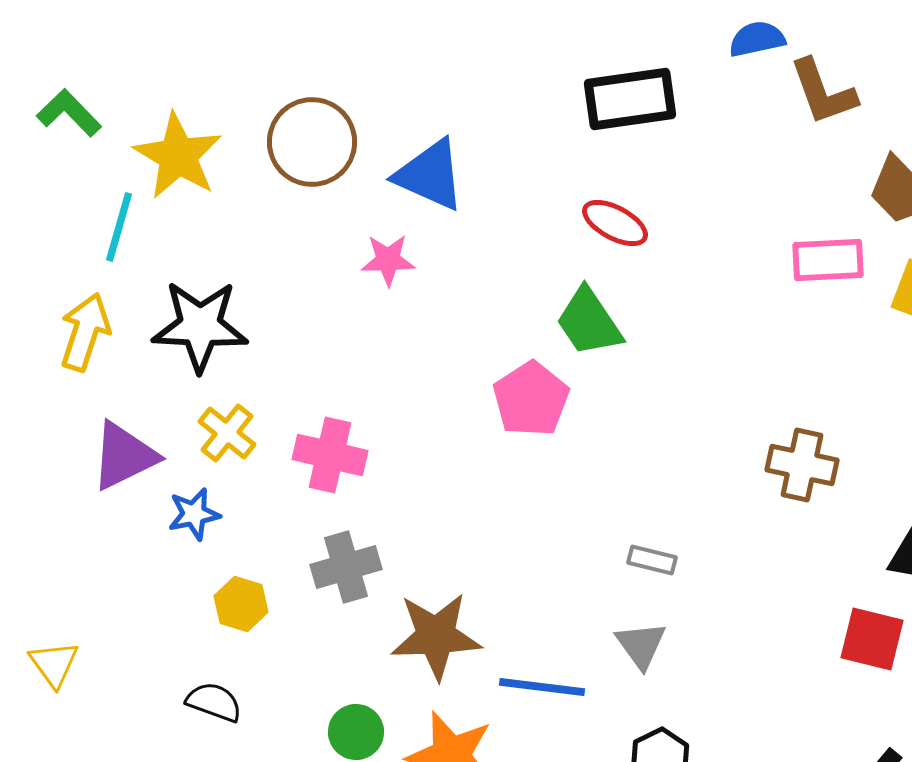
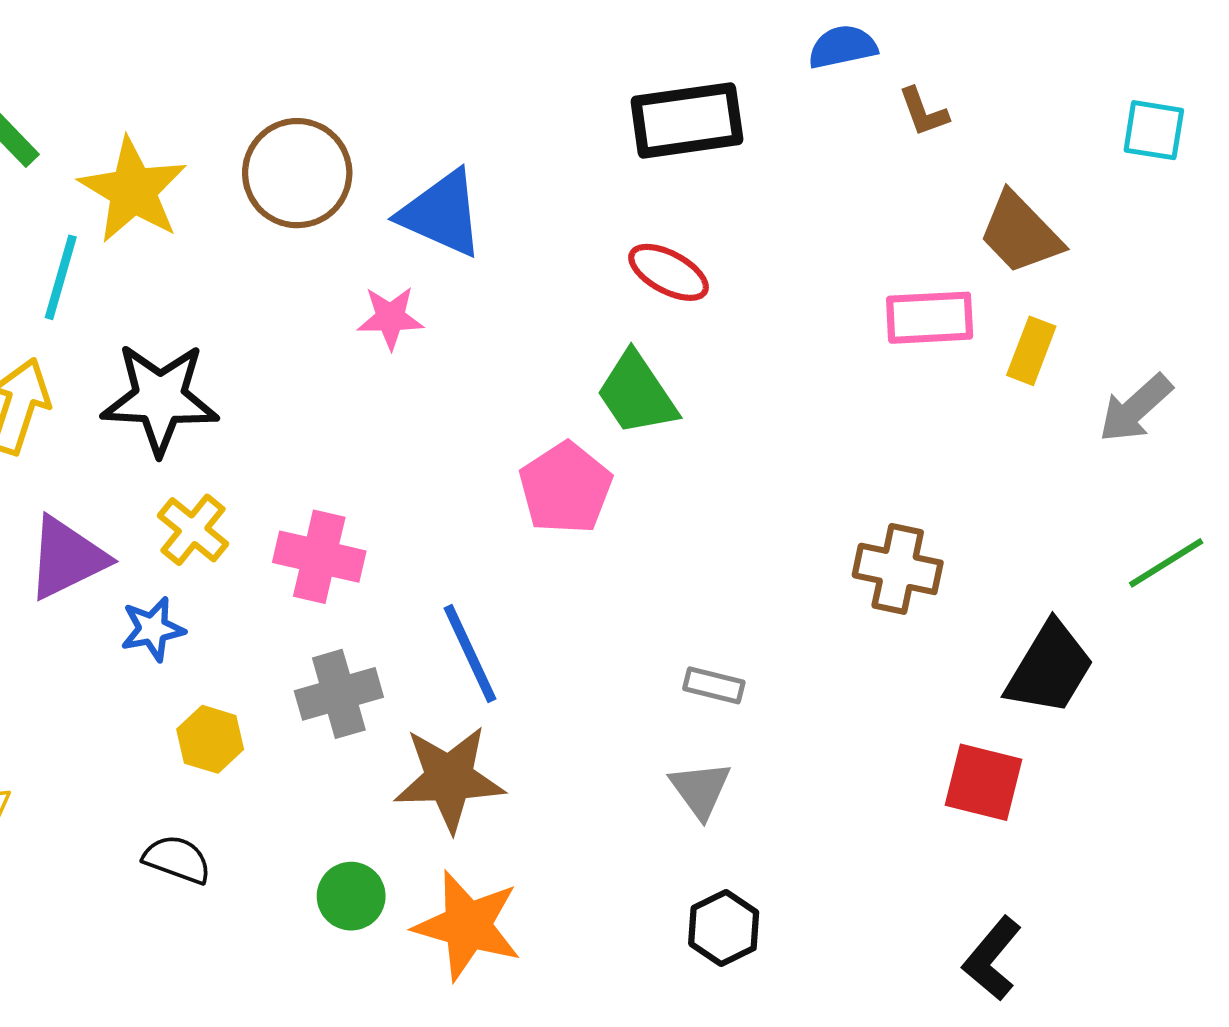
brown L-shape: (823, 92) -> (923, 112), size x0.6
blue line: (542, 687) -> (470, 654), moved, turned 58

